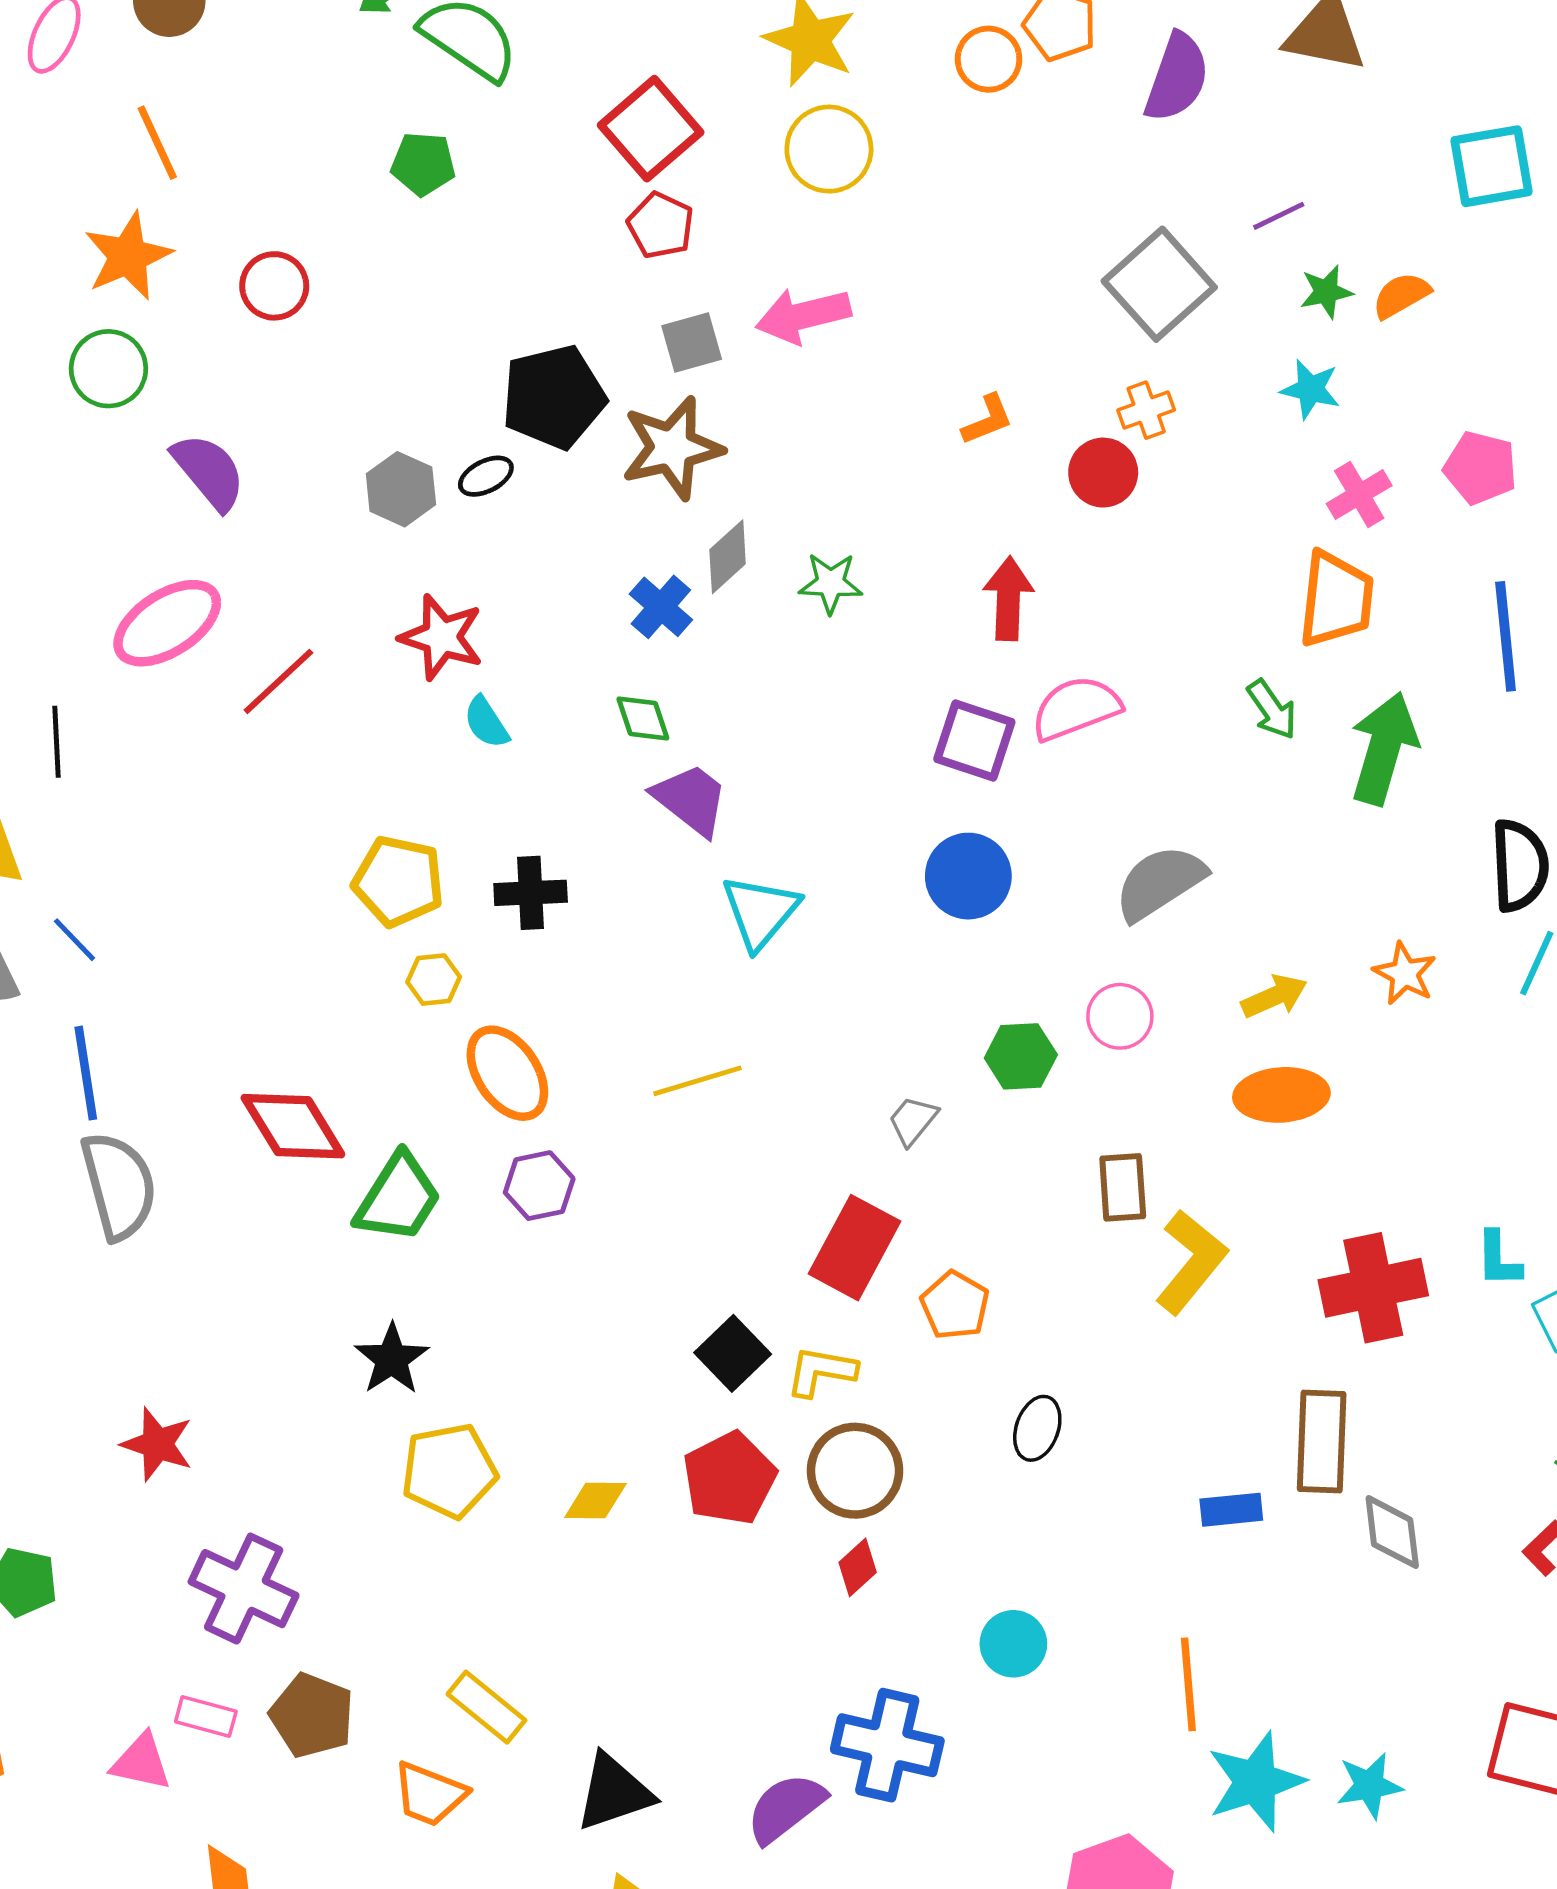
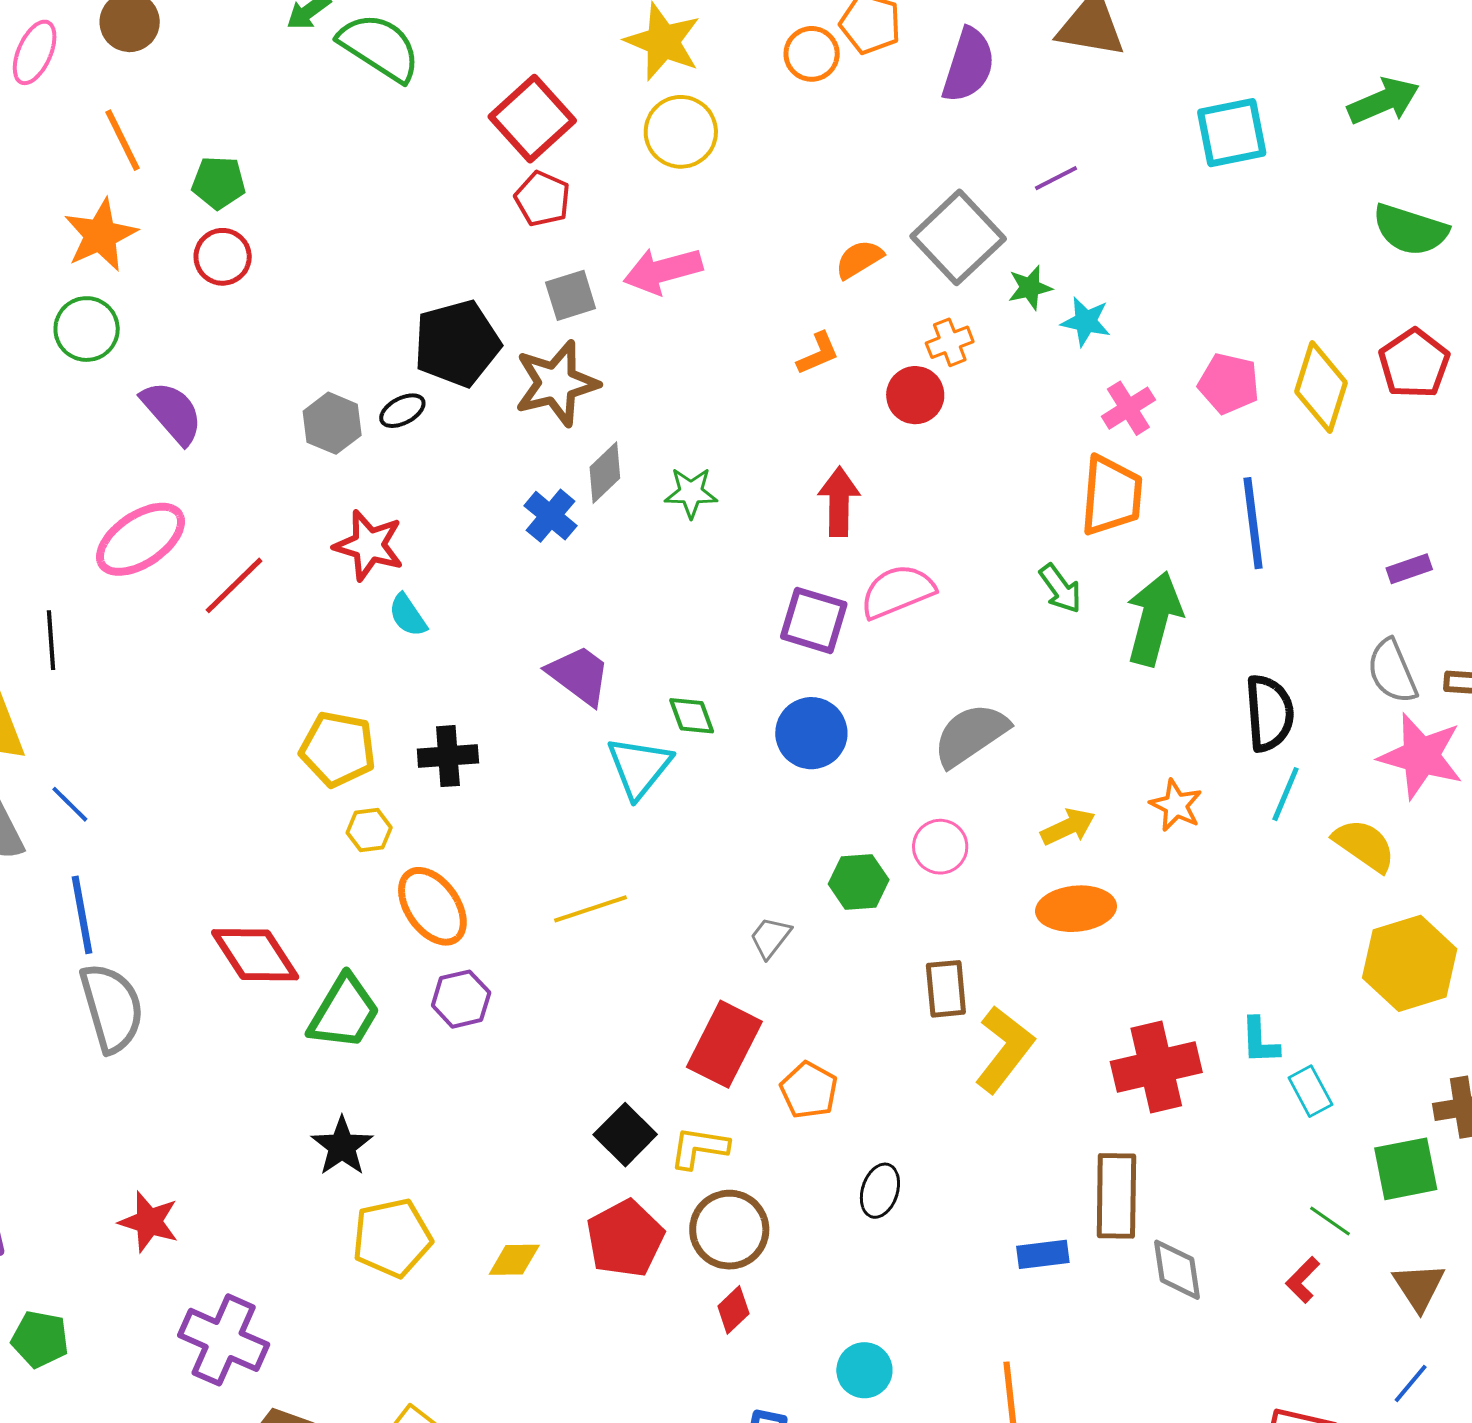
green pentagon: (423, 164) -> (219, 183), moved
green star: (1326, 292) -> (1030, 288), moved
orange semicircle: (1401, 295) -> (859, 259), moved
green diamond: (643, 719) -> (692, 716), moved

